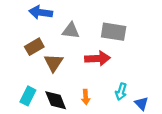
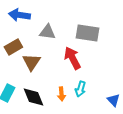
red arrow: (97, 58) -> (72, 58), turned -115
cyan arrow: (121, 92) -> (80, 89), moved

